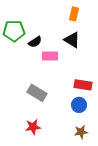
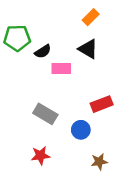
orange rectangle: (74, 14) -> (91, 17), turned 32
red rectangle: (83, 85) -> (102, 104), turned -30
blue circle: (79, 105) -> (81, 130), moved

